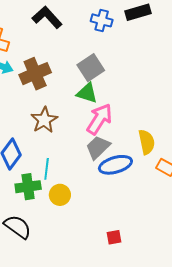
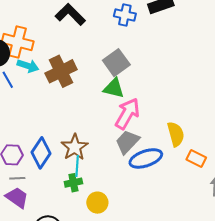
brown star: (44, 120) -> (75, 147), moved
green cross: (28, 187) -> (73, 183), moved, size x0.7
yellow circle: (60, 195) -> (97, 203), moved

